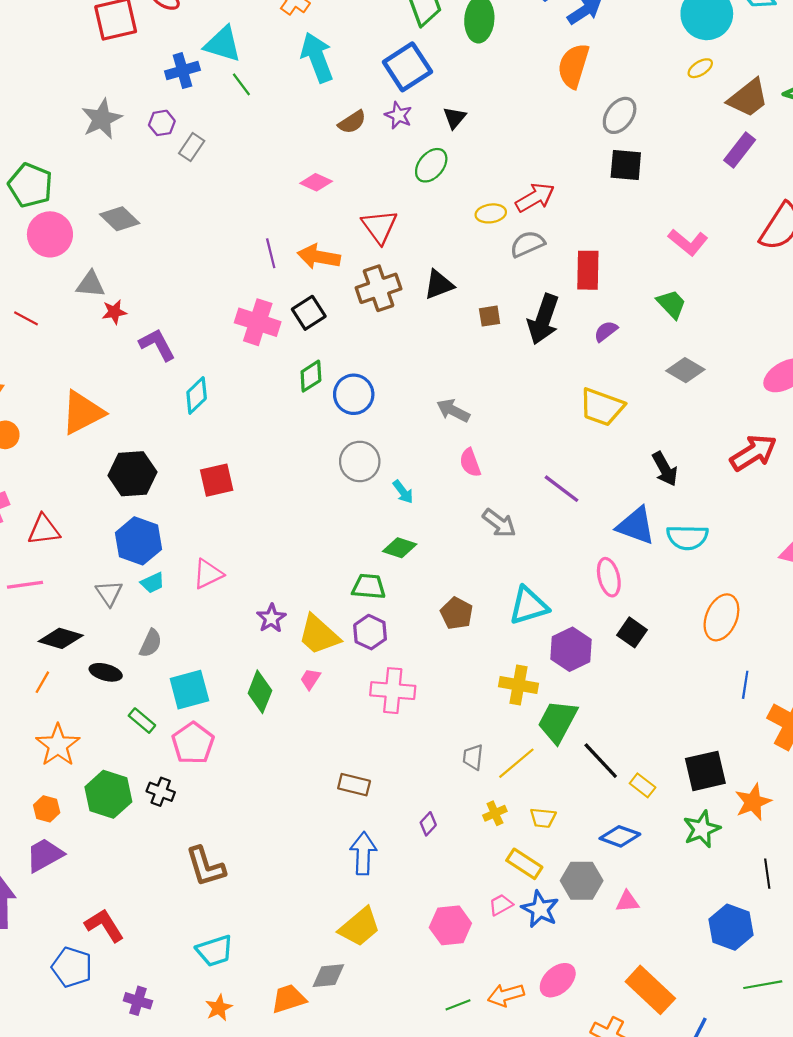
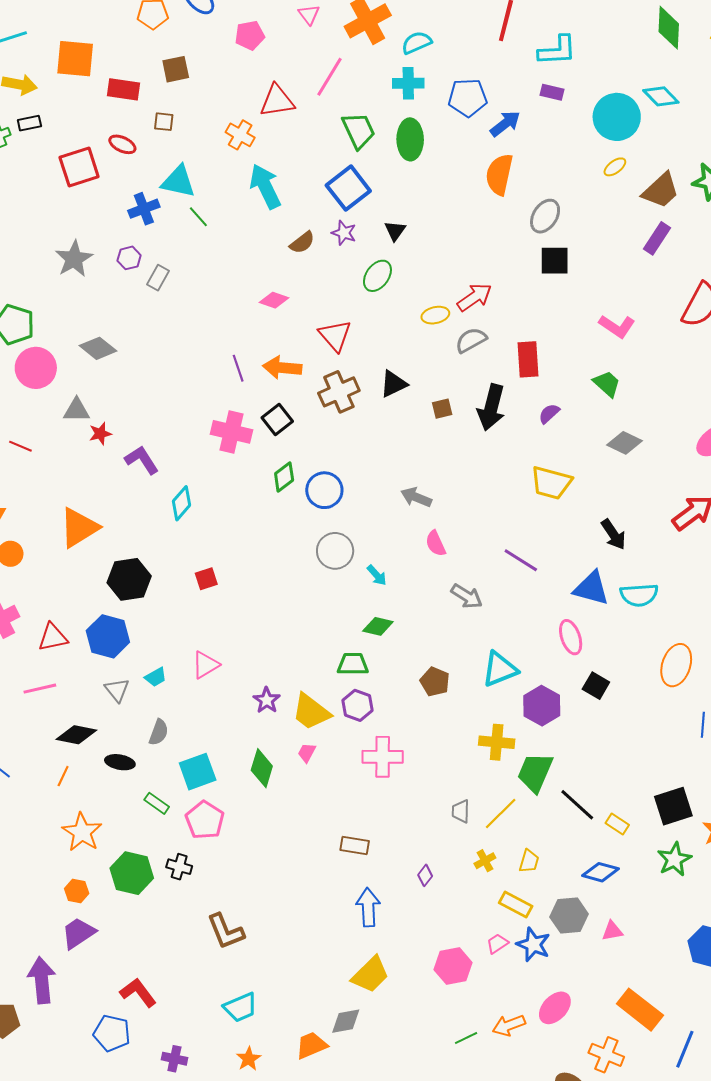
red square: (217, 480) -> (206, 579), size x0.7
blue hexagon: (138, 541) -> (108, 636), moved
yellow trapezoid: (543, 818) -> (529, 861), turned -75

